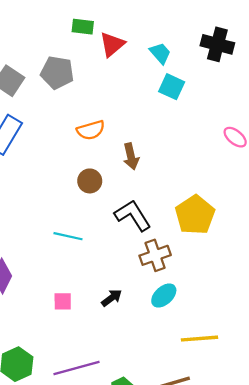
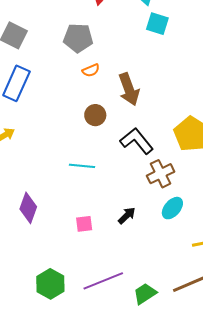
gray pentagon: (57, 72) -> (78, 38), moved
orange semicircle: (91, 130) -> (91, 70), size x0.7
brown arrow: (131, 156) -> (129, 89), size x1.4

